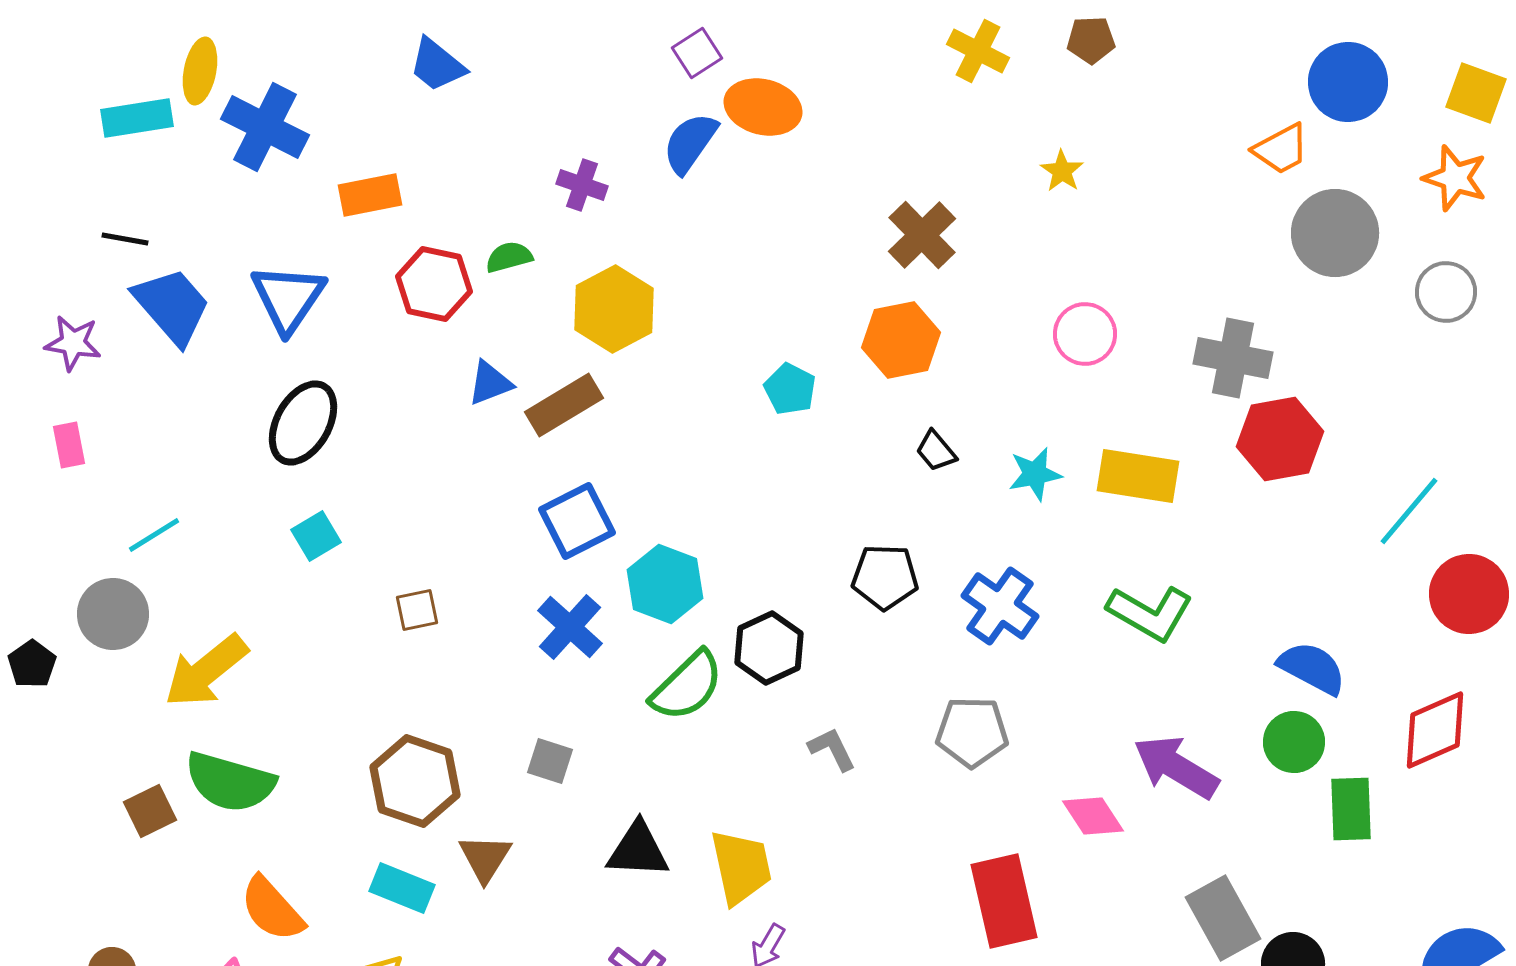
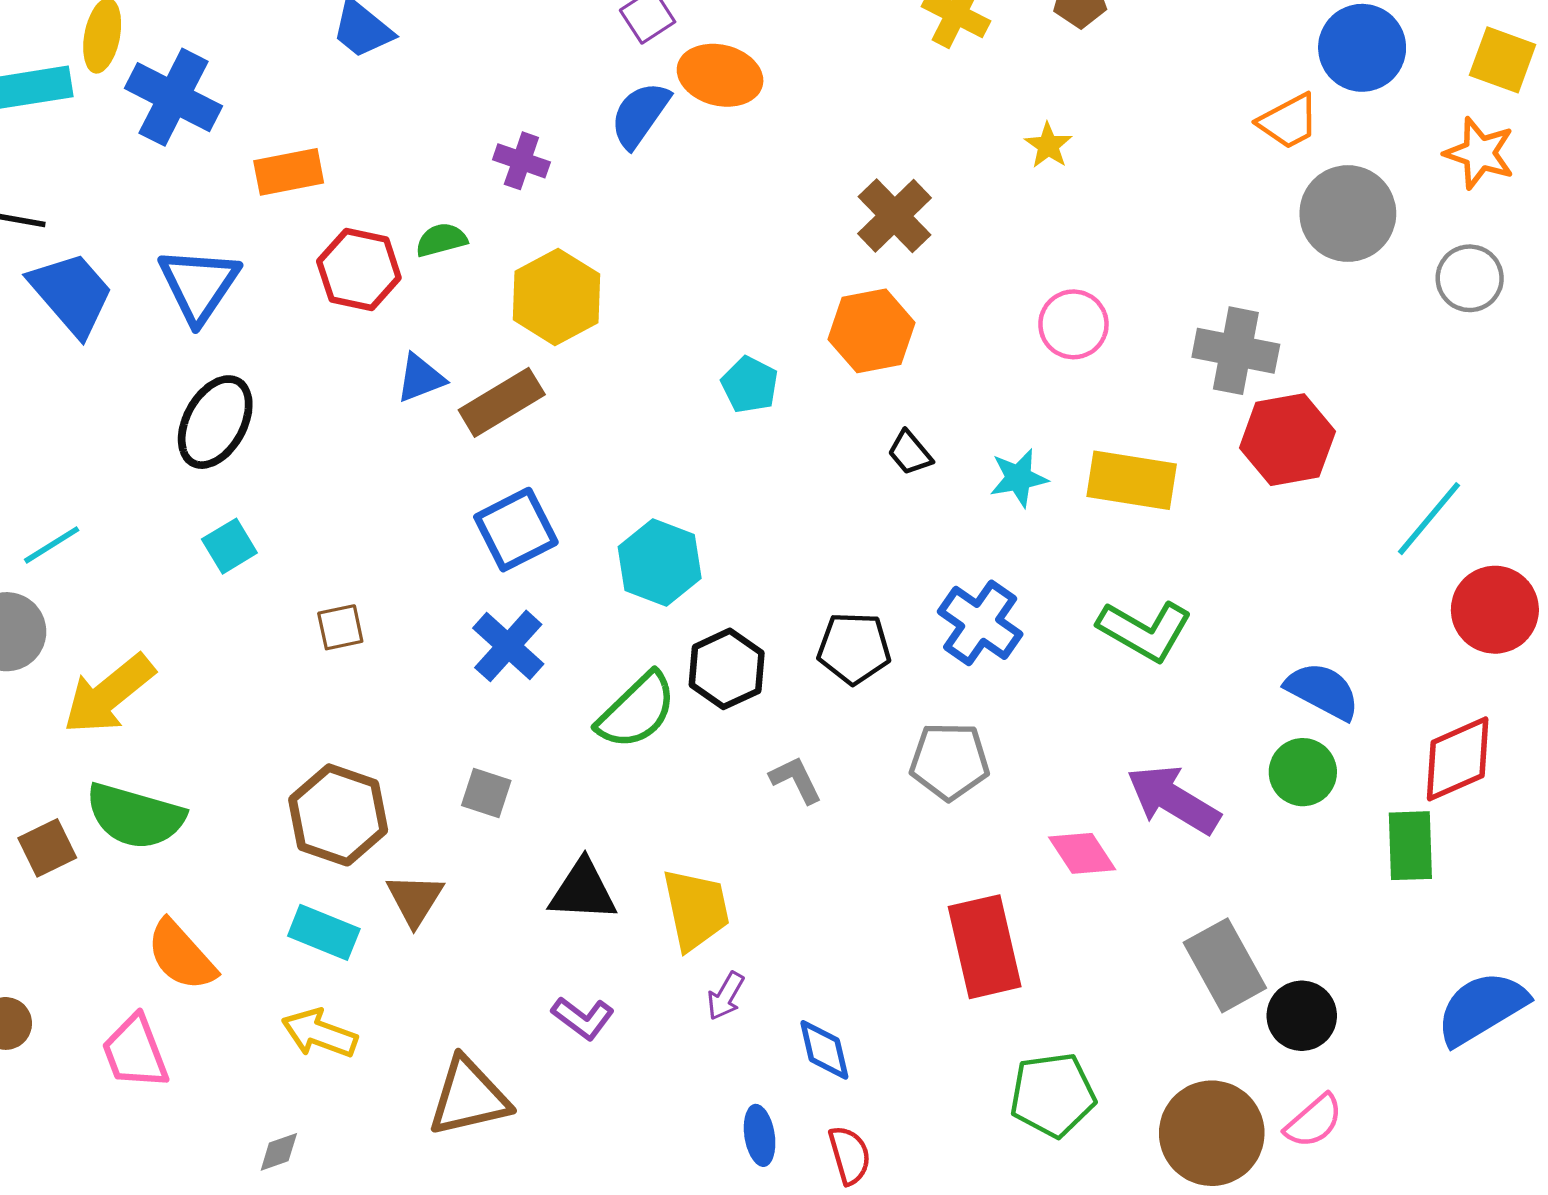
black pentagon: (885, 577) -> (854, 648), moved
cyan hexagon: (665, 584) -> (660, 563), moved
green rectangle: (1351, 809) -> (1410, 846), moved

